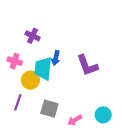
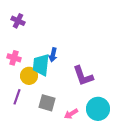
purple cross: (33, 36) -> (18, 21), moved
purple L-shape: (87, 65) -> (83, 76), moved
cyan circle: (103, 115) -> (98, 109), size x1.5

